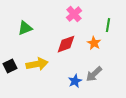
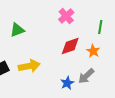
orange star: (94, 43) -> (93, 51), moved
red diamond: (66, 44) -> (70, 46), moved

